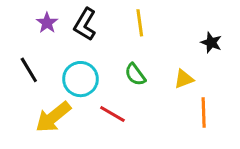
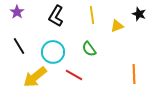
purple star: (47, 23) -> (17, 12), moved
black star: (211, 43) -> (139, 14), moved
yellow triangle: (184, 79) -> (117, 26), moved

